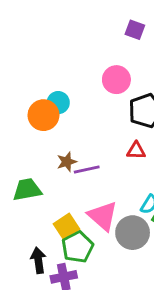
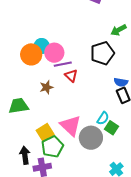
pink circle: (116, 80) -> (54, 53), moved
red triangle: (136, 151) -> (71, 76), moved, turned 40
purple line: (87, 170) -> (63, 64), moved

